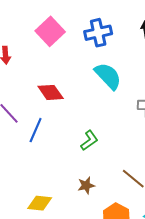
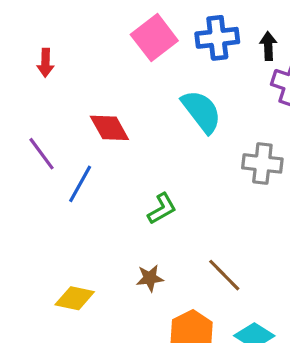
pink square: (50, 31) -> (154, 38), moved
blue cross: (98, 33) -> (217, 38), moved

